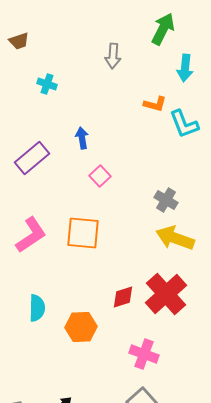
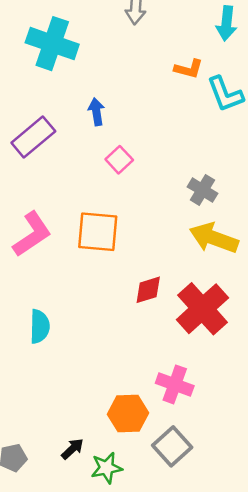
cyan cross: (47, 84) -> (52, 44), size x2.0
red diamond: (123, 297) -> (148, 290), moved
orange hexagon: (81, 327) -> (128, 414), moved

